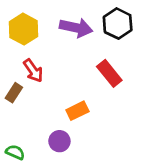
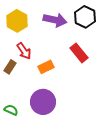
orange rectangle: (77, 111) -> (46, 67), moved
purple circle: (59, 141) -> (43, 102), size x1.6

